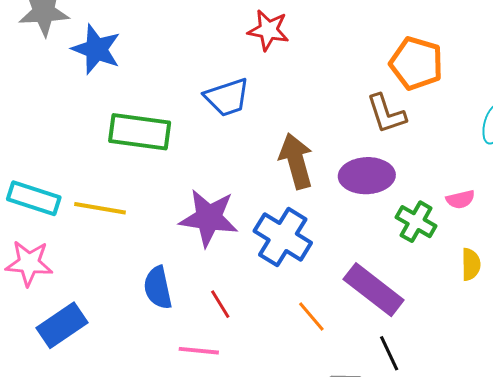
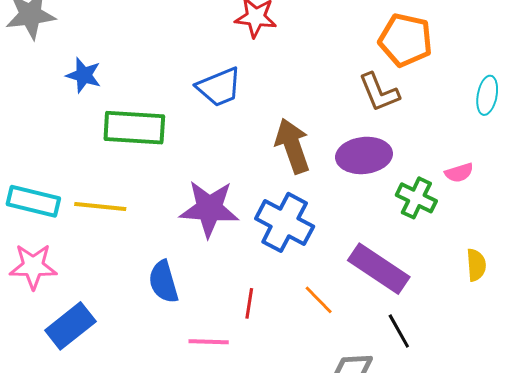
blue star: (96, 49) -> (84, 75), moved, size x0.7
yellow semicircle: (471, 264) -> (476, 265), moved
red line: (220, 304) -> (249, 303), moved, turned 44

